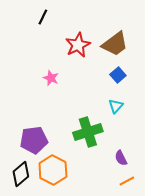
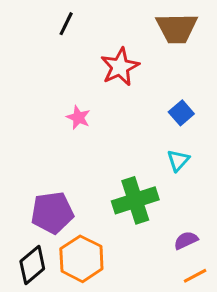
brown trapezoid: (115, 44) -> (177, 28), moved, turned 36
purple semicircle: (121, 158) -> (186, 240), turned 91

